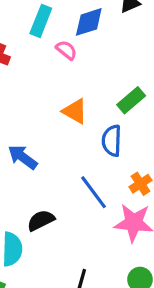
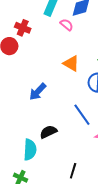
blue arrow: (23, 157) -> (38, 92), turned -84

